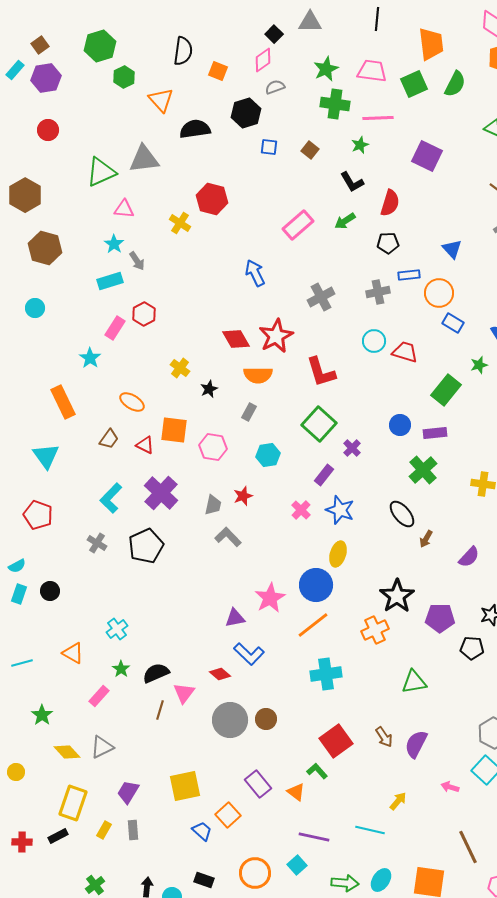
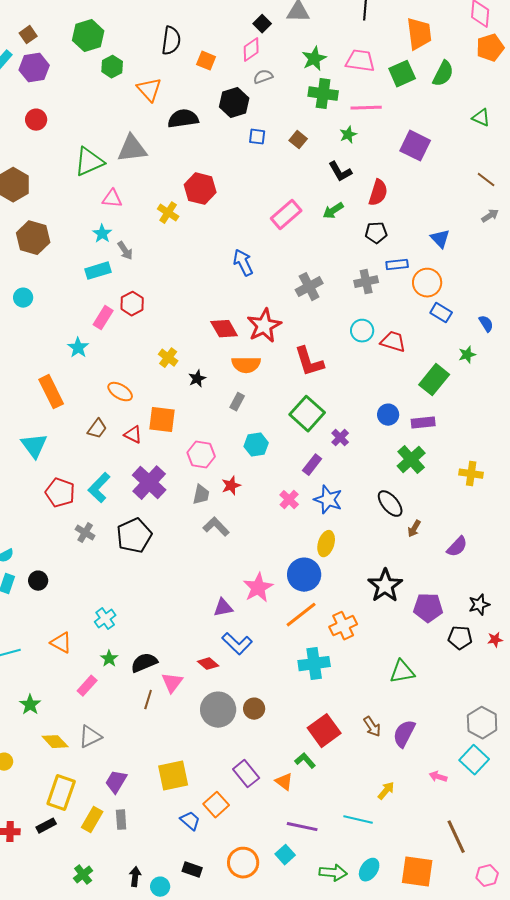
pink hexagon: (213, 447) -> (201, 455), moved
red pentagon: (38, 515) -> (60, 493), moved
orange cross: (375, 630) -> (343, 626), moved
yellow rectangle: (104, 830) -> (92, 820), size x1.4

